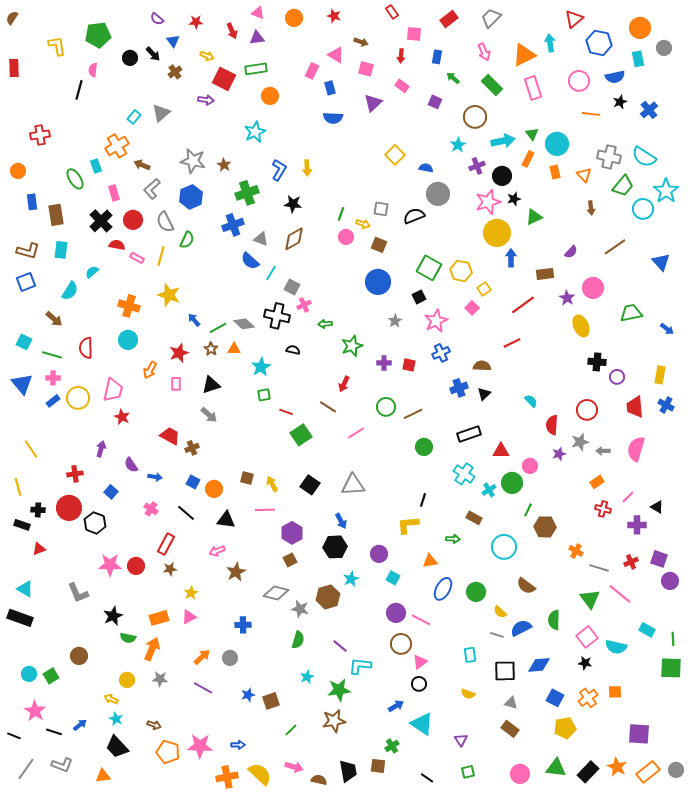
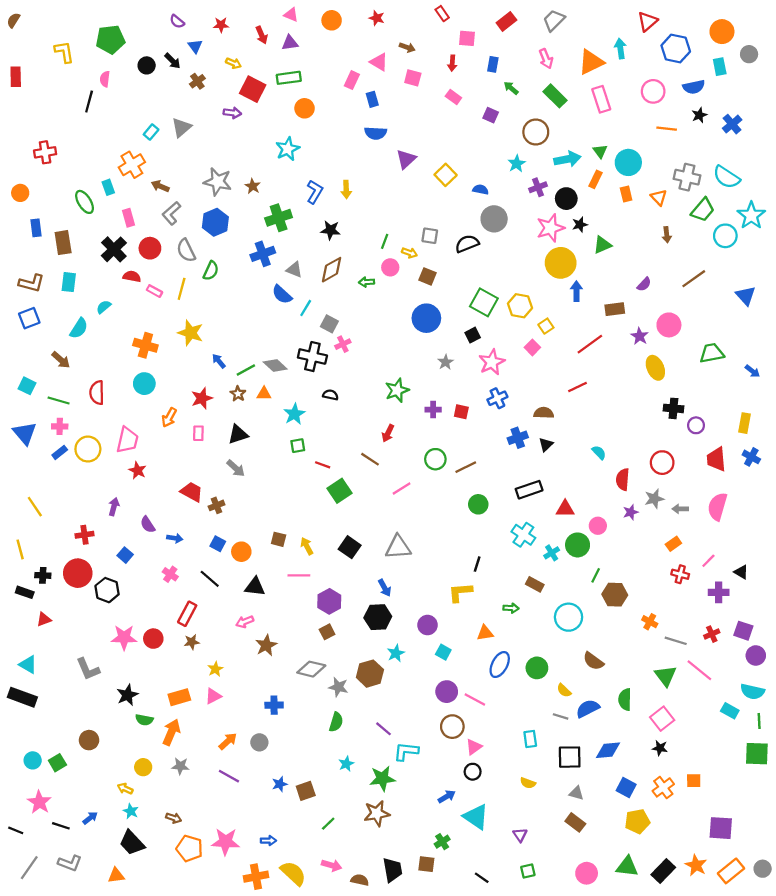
purple triangle: (373, 103) -> (406, 159), moved
green arrow: (325, 324) -> (367, 282), moved
cyan semicircle: (616, 647) -> (752, 692), moved

